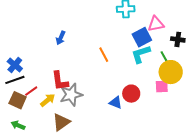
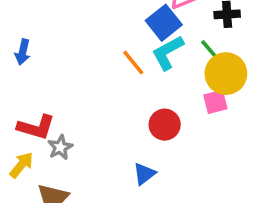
orange line: (104, 55) -> (133, 63), moved
red L-shape: (60, 81) -> (36, 127), turned -55
gray star: (71, 95) -> (60, 147), size x0.6
blue triangle: (116, 103) -> (144, 174), moved, turned -48

